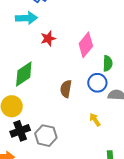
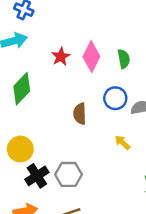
red star: (48, 38) -> (61, 57), moved
green semicircle: (108, 63) -> (124, 59), moved
green diamond: (24, 74) -> (22, 89), moved

